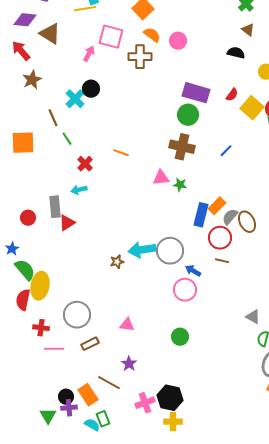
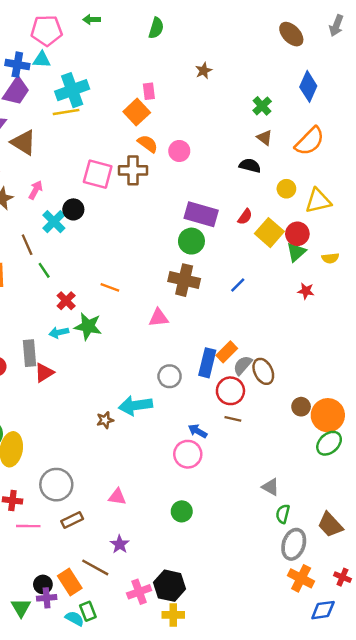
pink square: (111, 37) -> (98, 174), moved
pink arrow: (89, 54) -> (36, 190), moved
green star: (180, 185) -> (88, 326), moved, size x1.6
gray circle: (170, 251) -> (170, 376), moved, size x0.7

